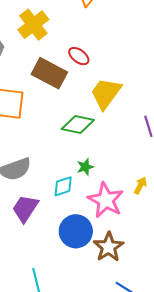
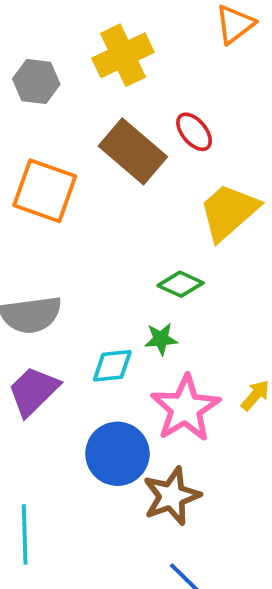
green diamond: (78, 125) -> (181, 284), moved, size x0.7

